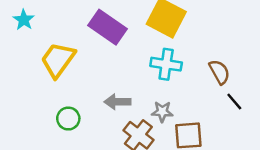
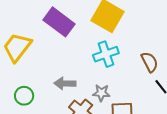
cyan cross: (166, 64) -> (106, 54), turned -30

